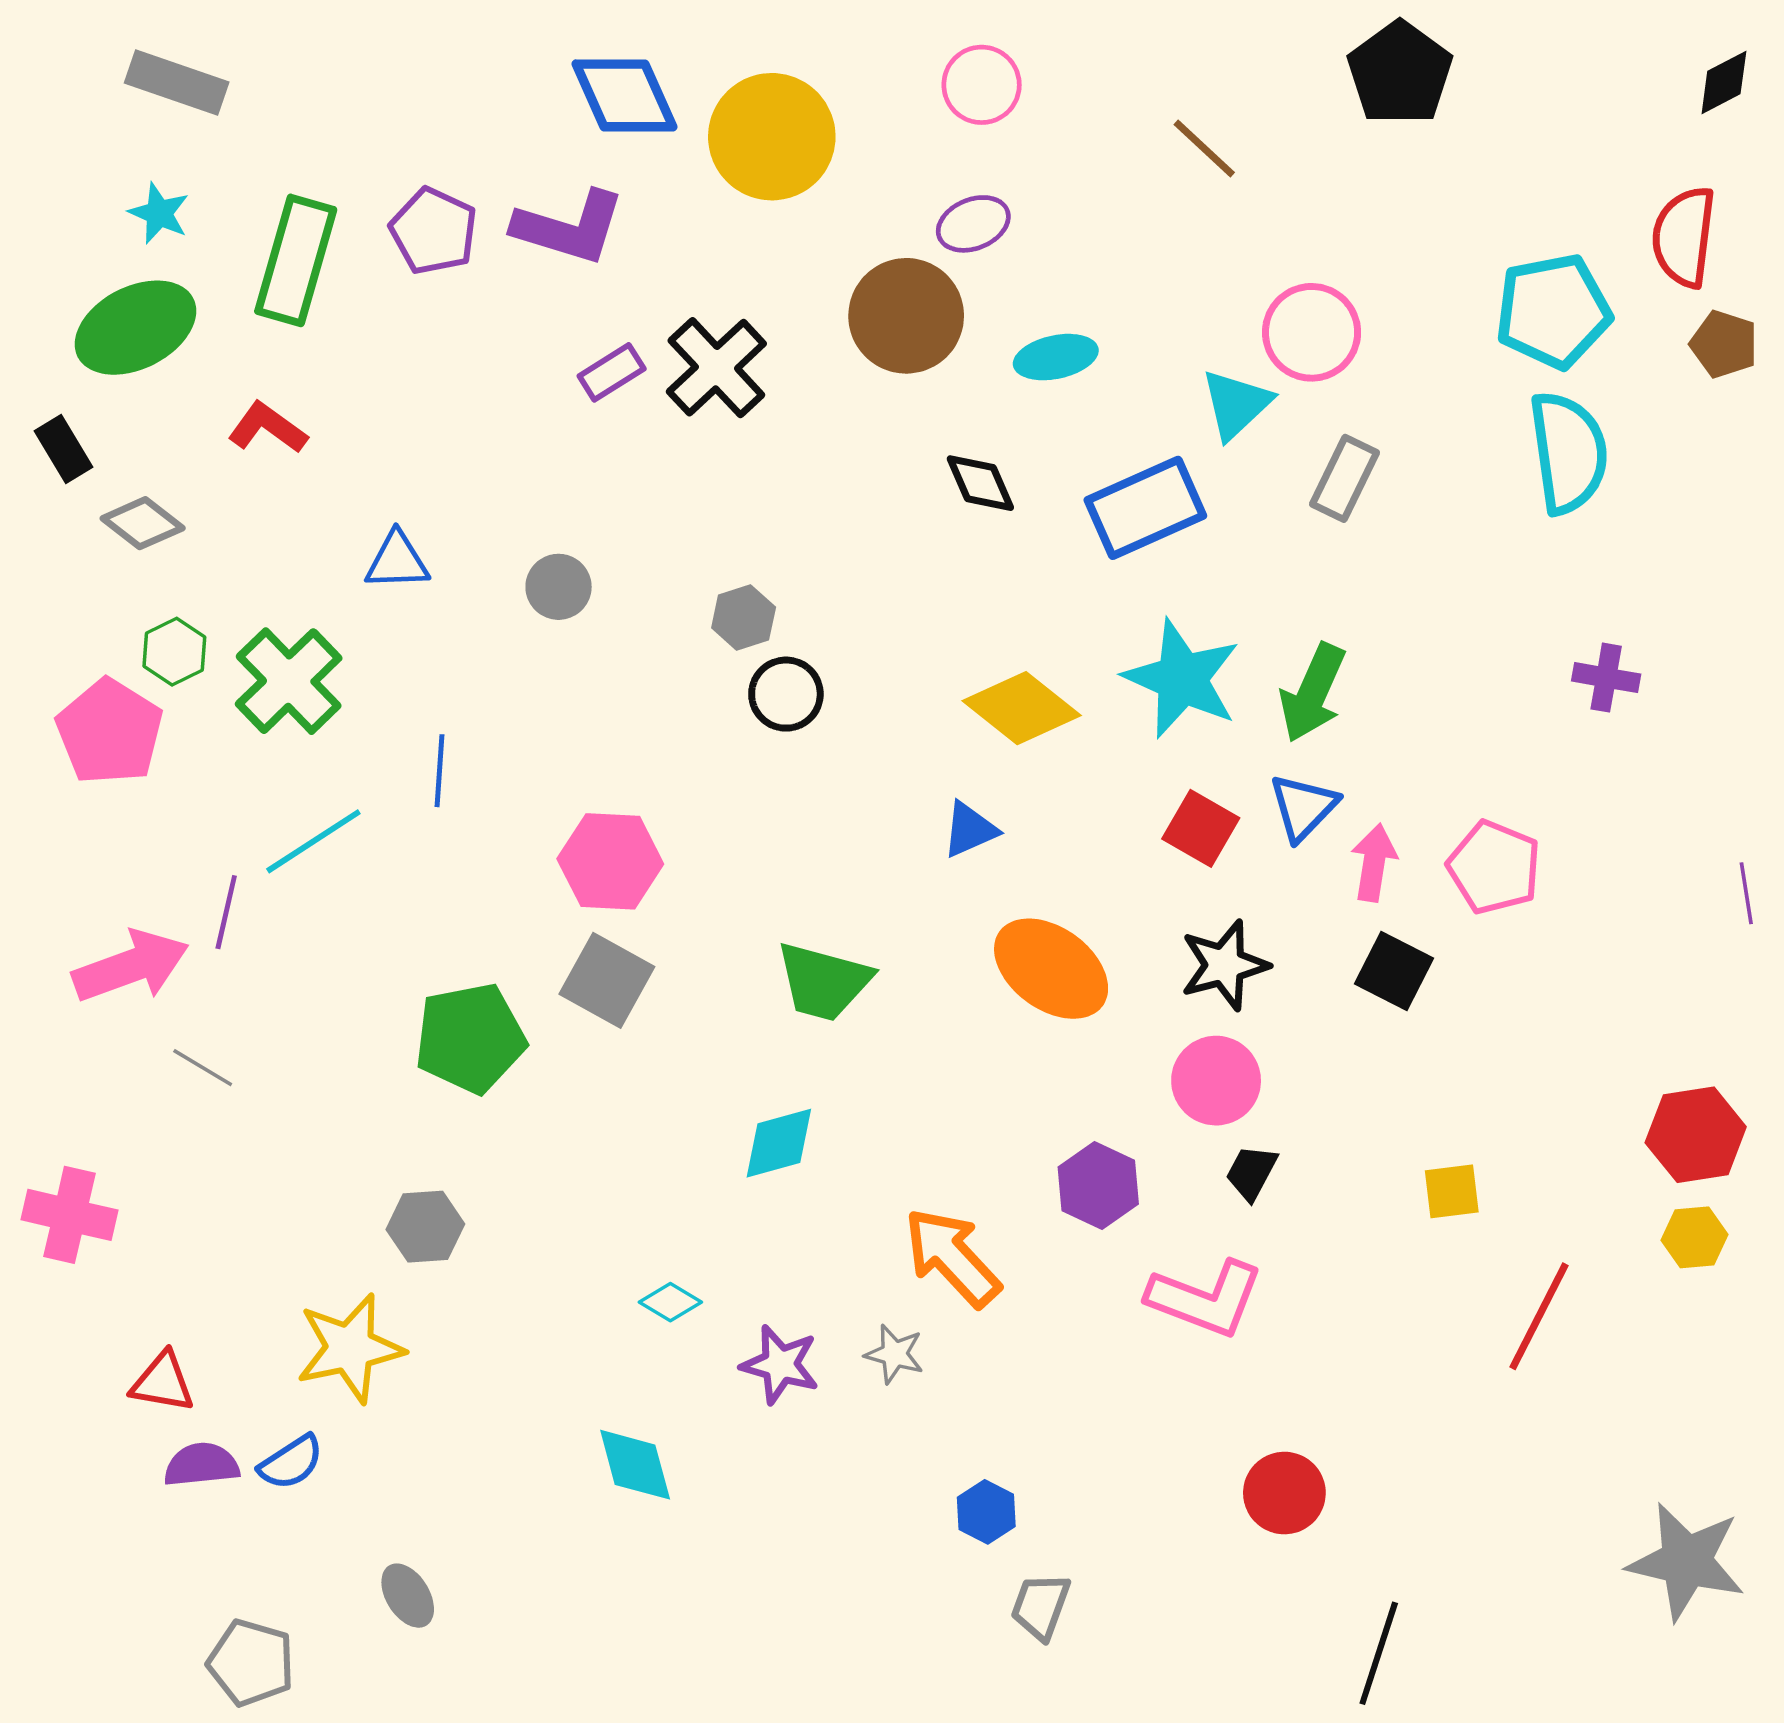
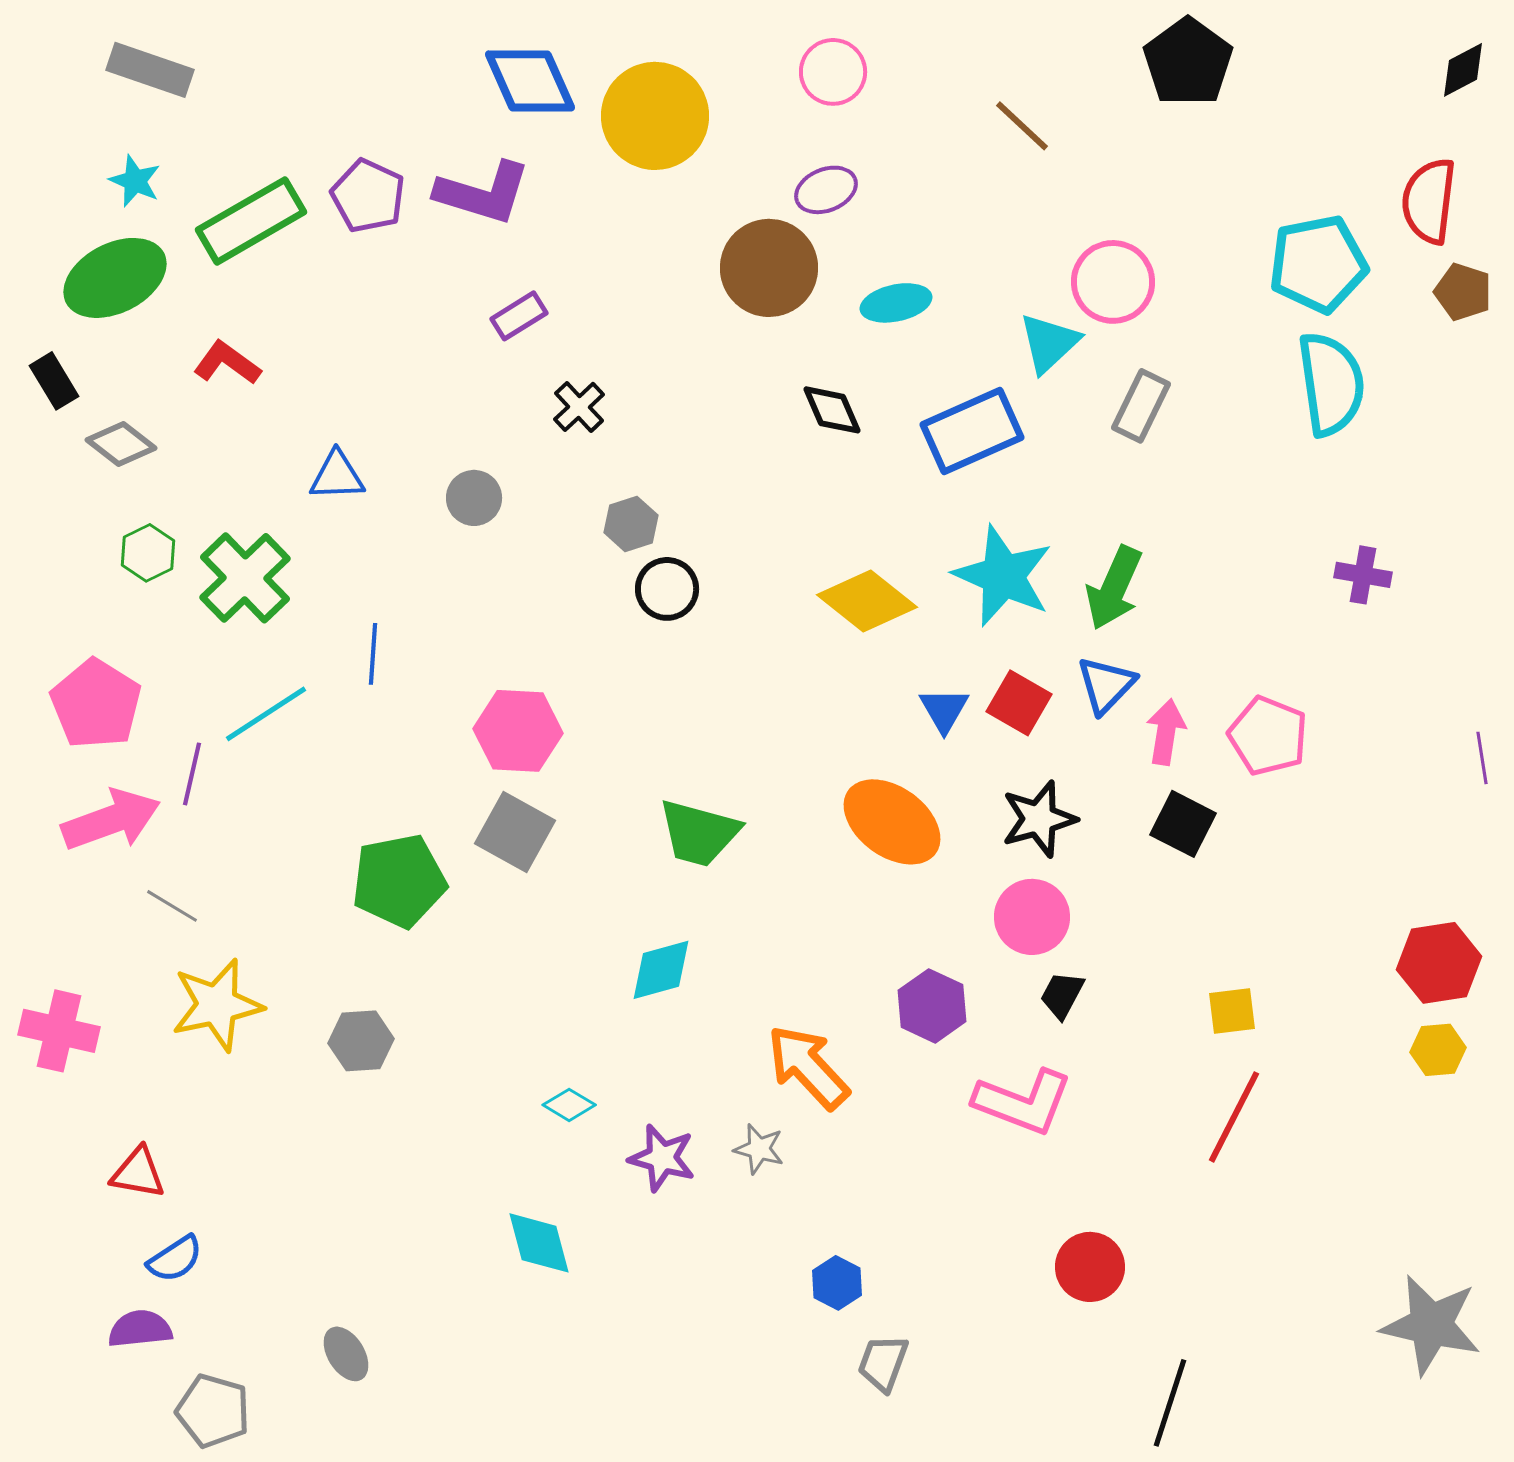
green rectangle: (296, 260) -> (251, 221), turned 44
black cross: (716, 368) -> (579, 407), moved, size x0.6
pink pentagon: (110, 732) -> (96, 704), moved
blue triangle: (970, 830) -> (944, 710), moved, turned -36
red line: (1539, 1316) -> (1234, 1117), moved
yellow star: (350, 1348) -> (217, 1005), moved
blue semicircle: (291, 1462) -> (175, 1259), moved
purple semicircle: (201, 1465) -> (140, 1329), moved

